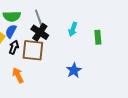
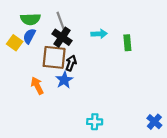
cyan arrow: (73, 29) -> (99, 34), turned -112
black arrow: (14, 47) -> (71, 63), moved
blue star: (74, 70) -> (64, 80), moved

